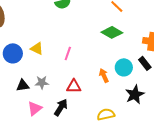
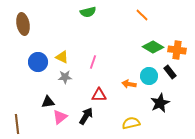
green diamond: (112, 32) -> (153, 47), moved
orange arrow: (104, 75) -> (129, 84), turned -56
gray star: (42, 82) -> (65, 77), moved
black triangle: (23, 85) -> (48, 102), moved

